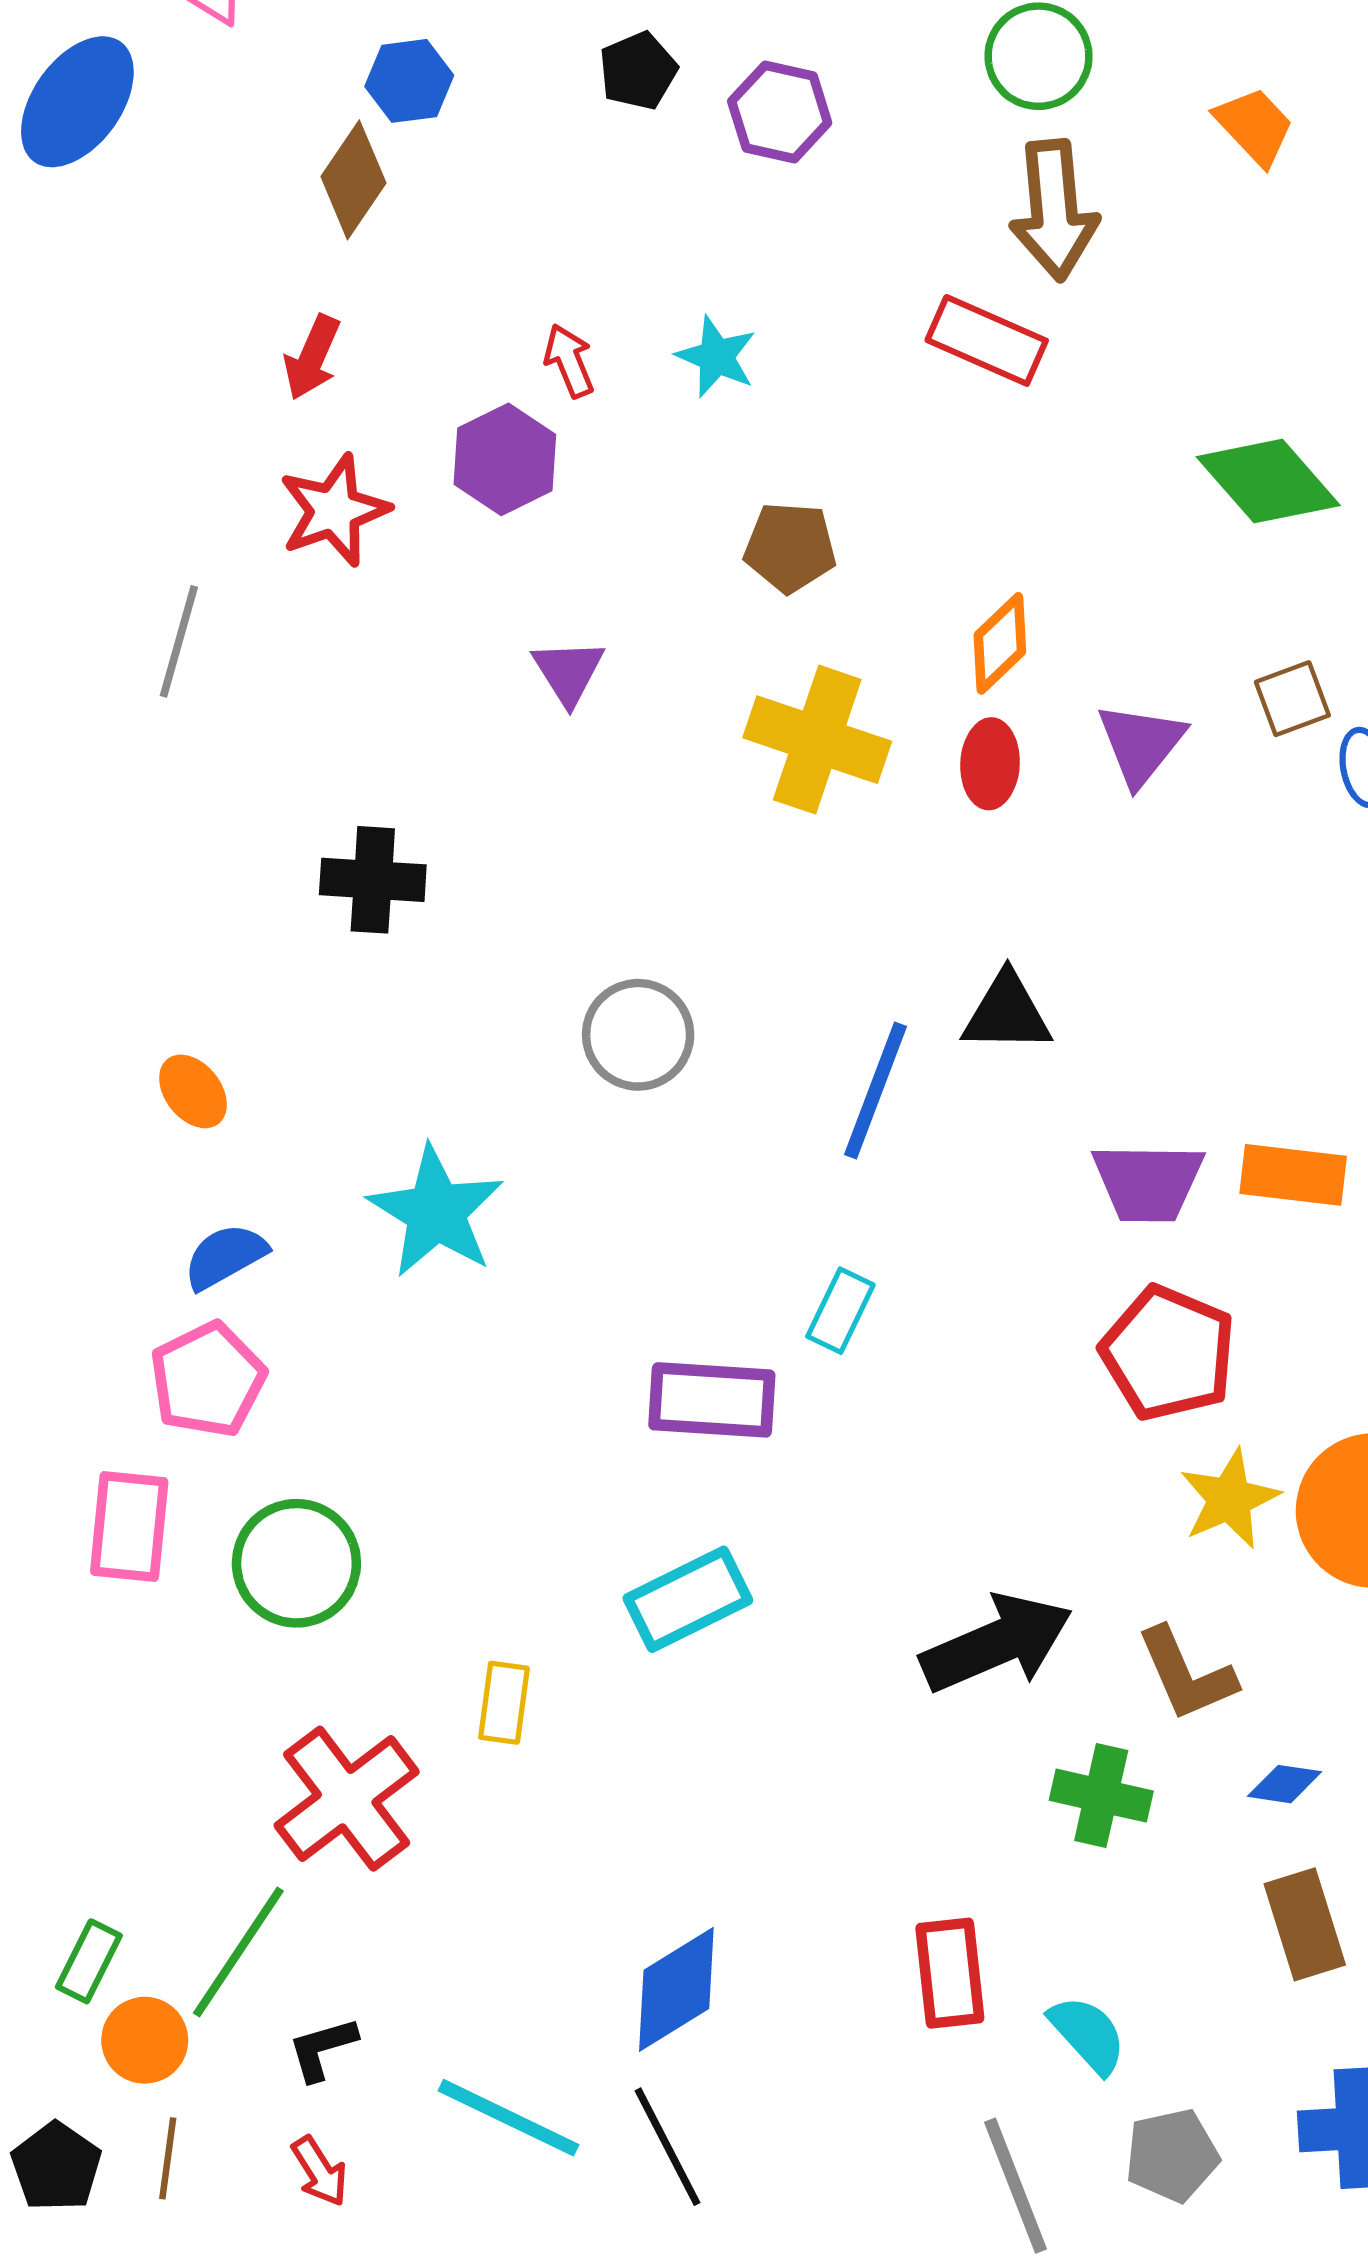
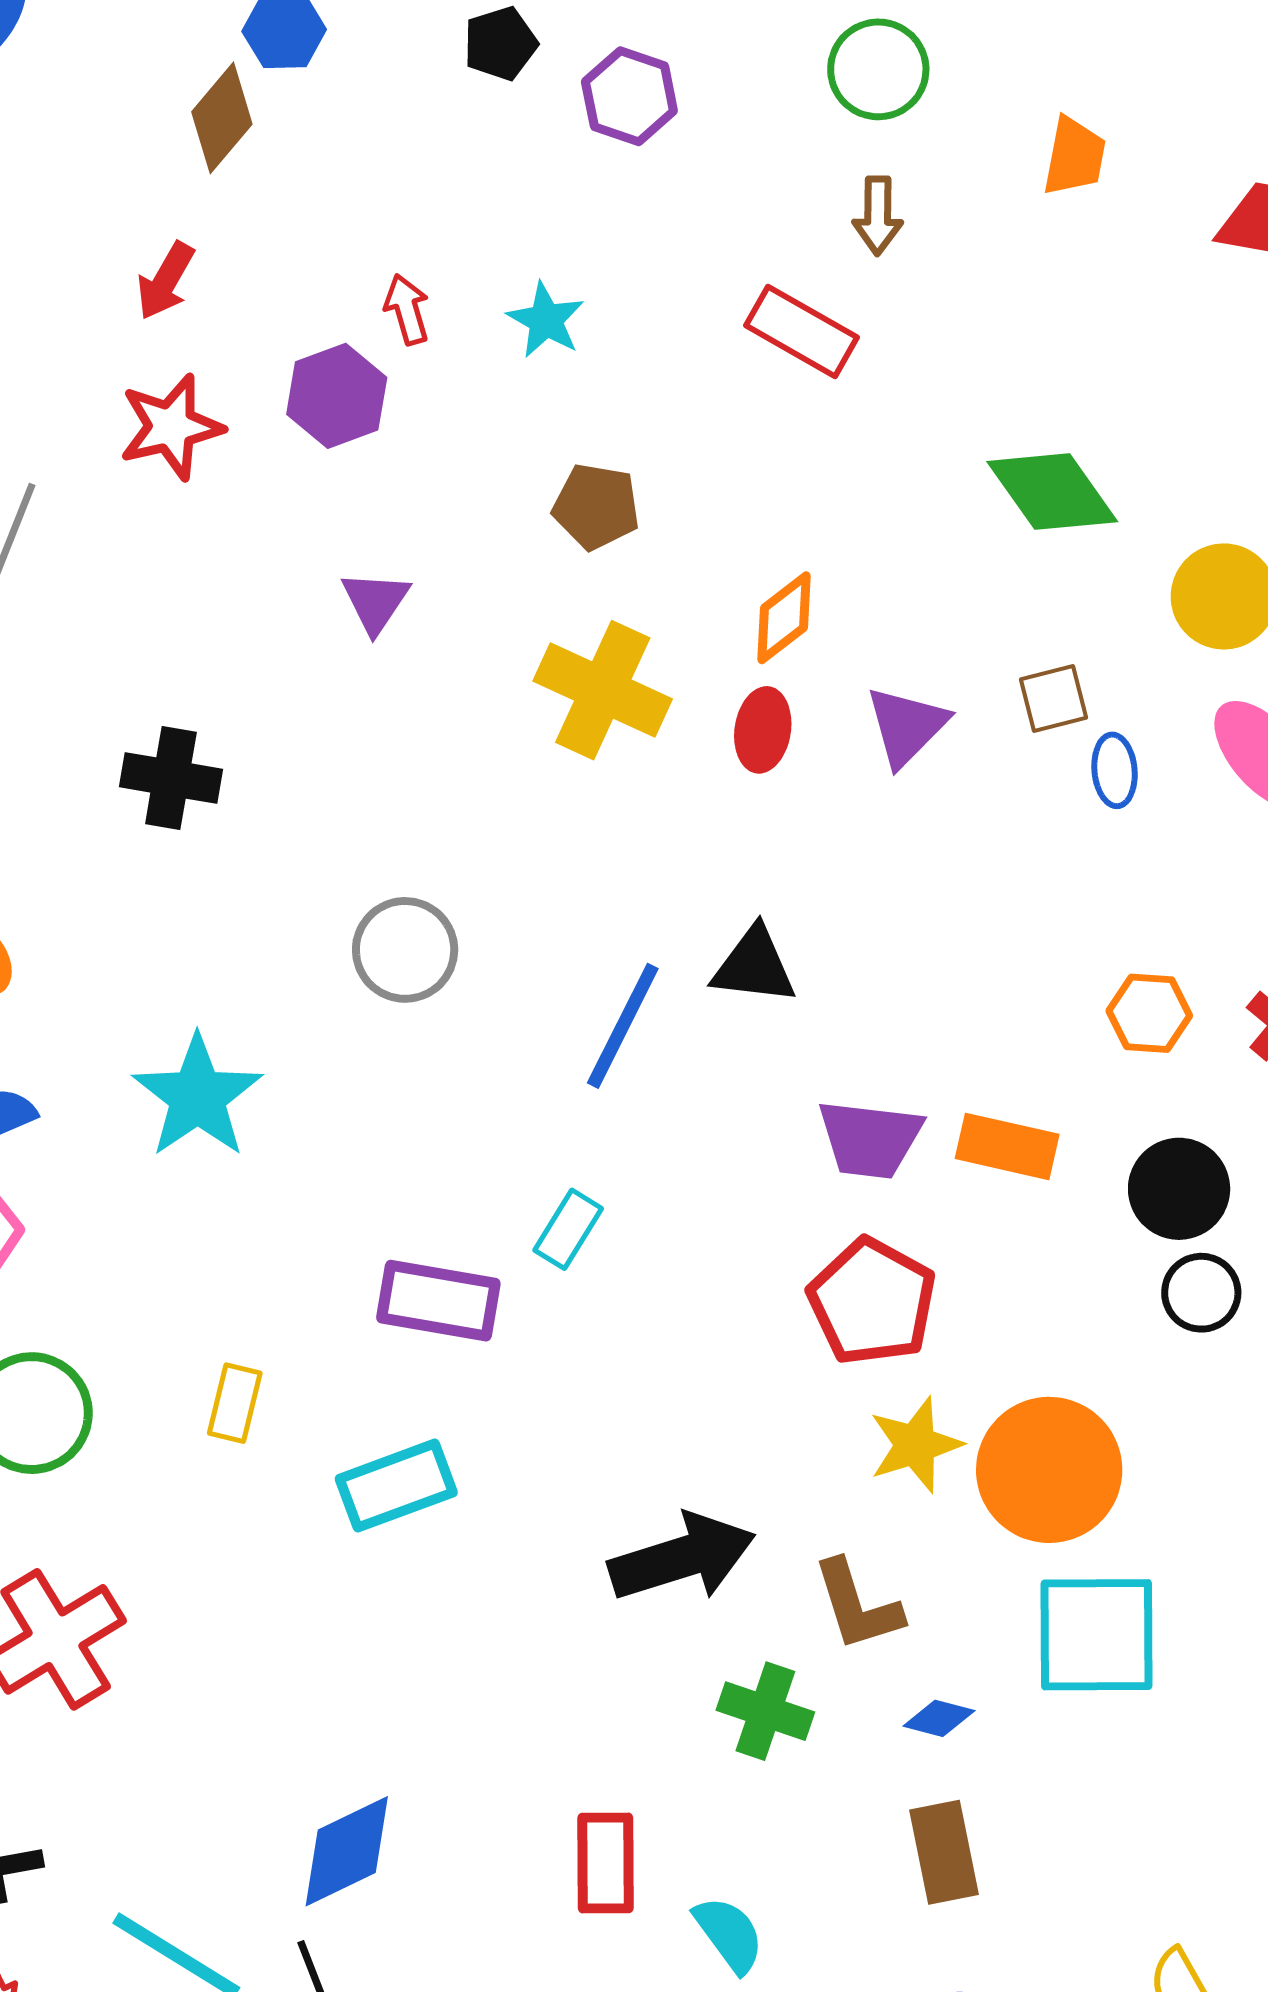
orange trapezoid: (1254, 126) -> (1074, 156), turned 48
brown arrow: (1054, 210) -> (878, 216), size x0.6
yellow rectangle: (504, 1703) -> (235, 1403), moved

